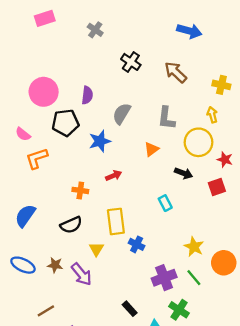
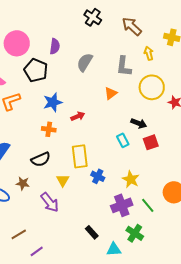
yellow arrow: (212, 115) -> (149, 53), moved
black pentagon: (65, 123) -> (36, 70), turned 30
blue star: (100, 141) -> (53, 102), moved
black arrow: (184, 173) -> (139, 123), moved
red square: (217, 187) -> (151, 142), moved
yellow star: (194, 247) -> (131, 179), moved
brown star: (55, 265) -> (23, 183), moved

